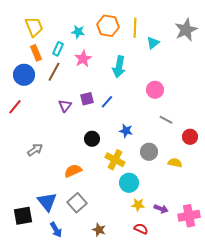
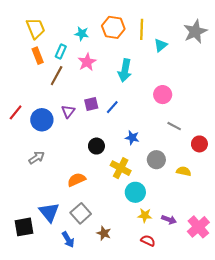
blue circle: (24, 75) -> (42, 120), moved
pink cross: (189, 216) -> (198, 227), turned -30
blue arrow: (56, 230) -> (68, 240), moved
brown star: (99, 230) -> (104, 233), moved

